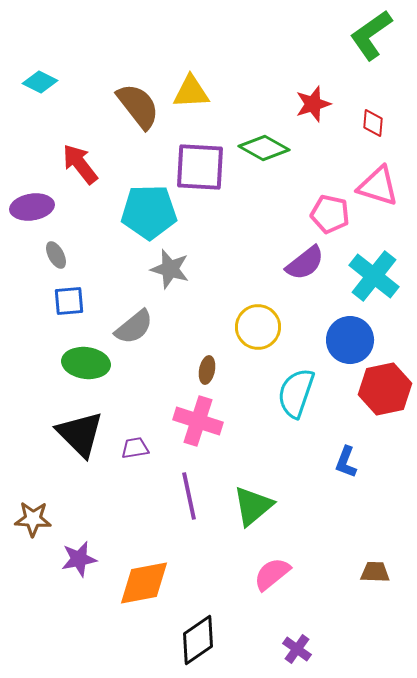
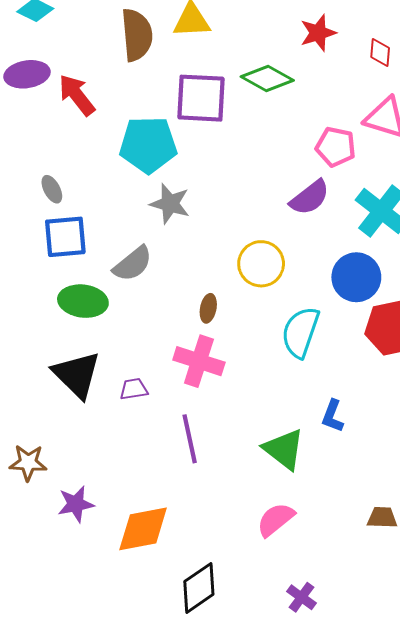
brown semicircle: (138, 106) -> (137, 35), turned 33
purple ellipse: (32, 207) -> (27, 74), moved
blue square: (69, 301) -> (65, 237), size x1.4
blue L-shape: (346, 462) -> (333, 416), moved
green triangle: (253, 506) -> (284, 449), moved, turned -42

